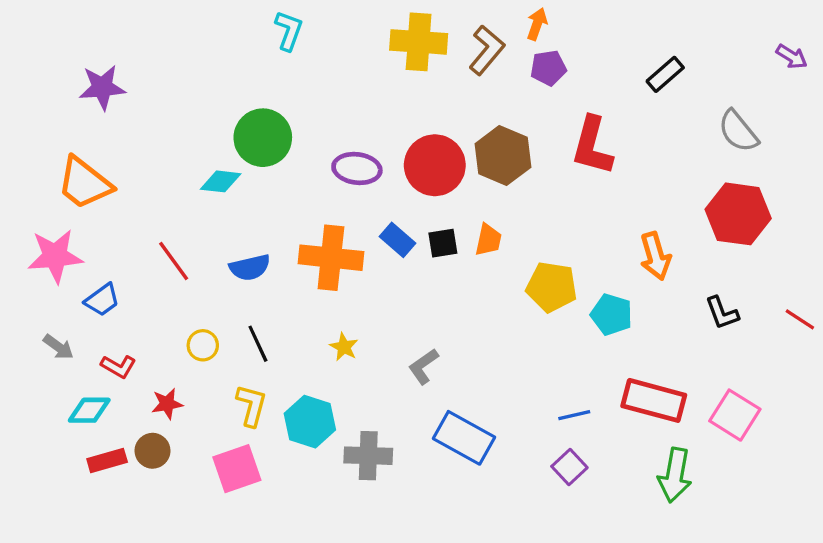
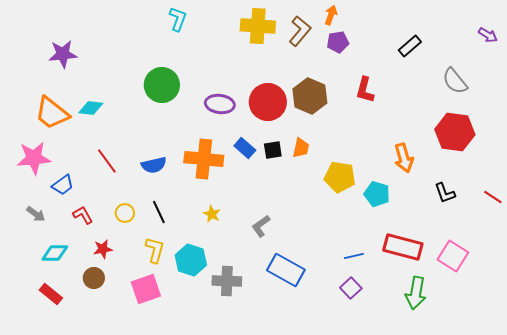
red L-shape: (592, 146) -> (365, 90), size x0.7
cyan diamond: (221, 181) -> (91, 108), moved
red L-shape: (118, 366) -> (83, 215), moved, turned -150
red rectangle: (107, 460) -> (51, 294), moved, turned 55

